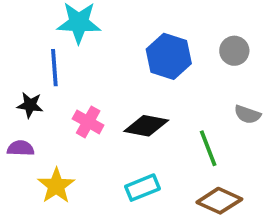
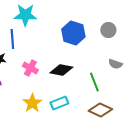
yellow star: (56, 186) -> (32, 103), moved

